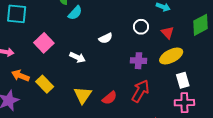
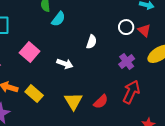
red triangle: (168, 33) -> (144, 30), moved
white semicircle: (106, 38) -> (91, 42), turned -40
purple cross: (138, 61) -> (127, 61), turned -35

